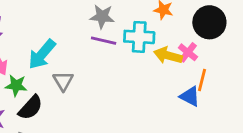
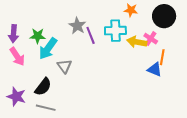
gray star: (102, 16) -> (77, 26), moved, turned 30
purple line: (104, 41) -> (91, 35), turned 60
green star: (16, 86) -> (38, 36), moved

